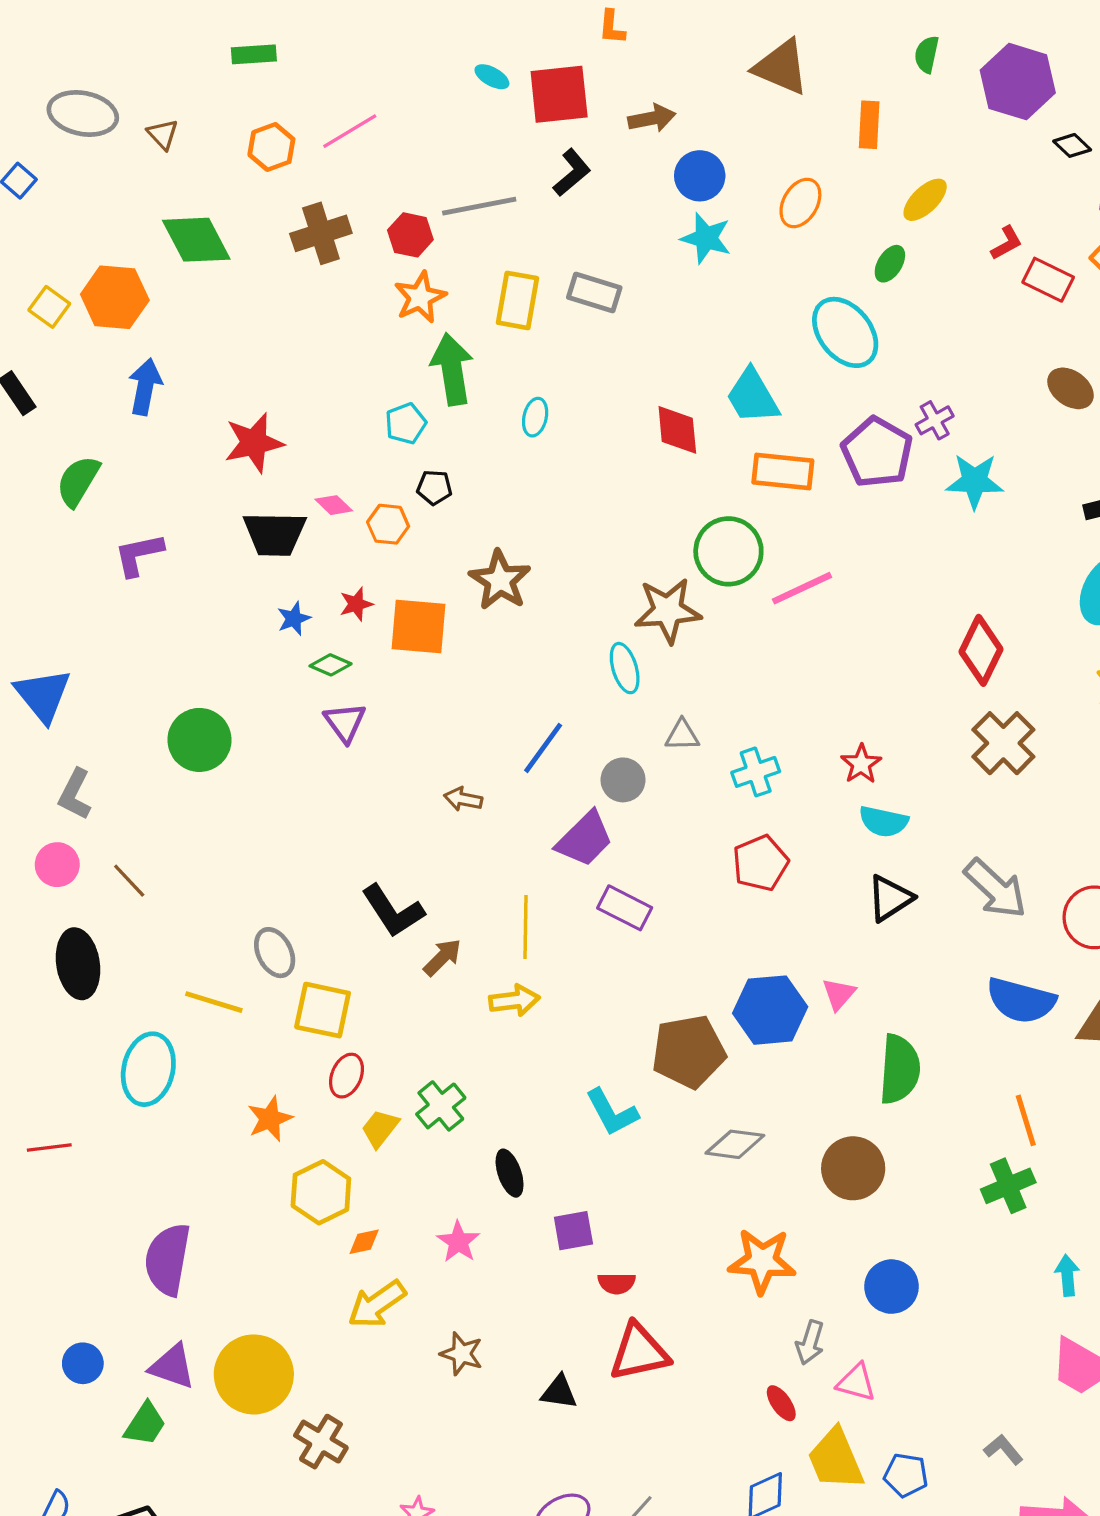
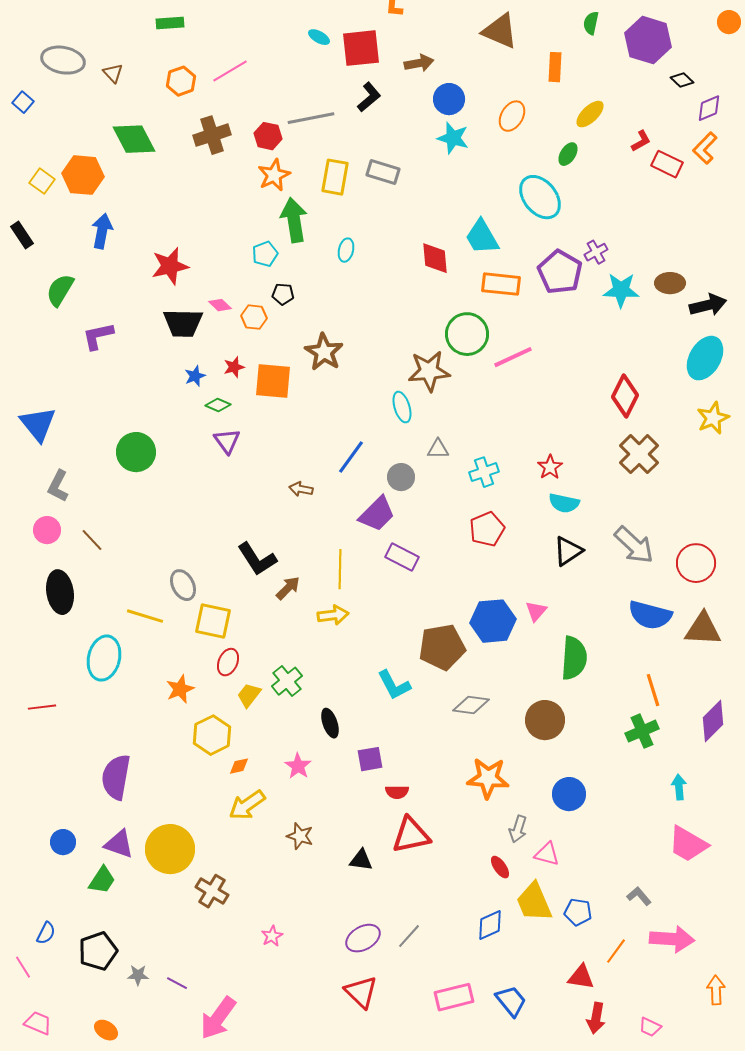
brown ellipse: (1071, 388) -> (670, 283), moved, turned -36

